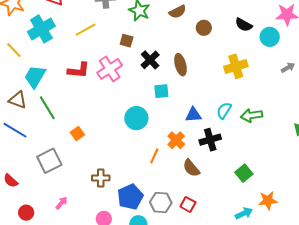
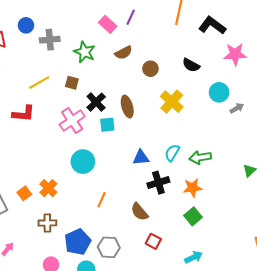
yellow line: (86, 30) -> (39, 83), moved
cyan circle: (270, 37) -> (219, 92), moved
yellow cross: (236, 66) -> (172, 102), moved, turned -30
pink cross: (110, 69) -> (72, 121), moved
cyan square: (161, 91) -> (107, 125), moved
orange square: (77, 134) -> (24, 193), moved
orange cross: (176, 140) -> (48, 188), moved
orange star: (268, 200) -> (193, 188), moved
red square: (188, 204) -> (153, 241), moved

